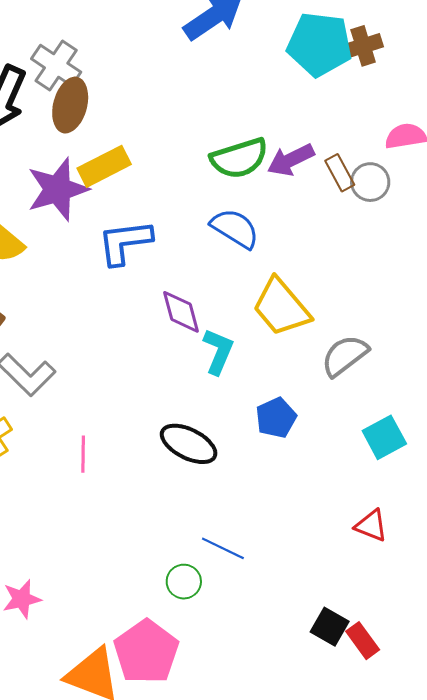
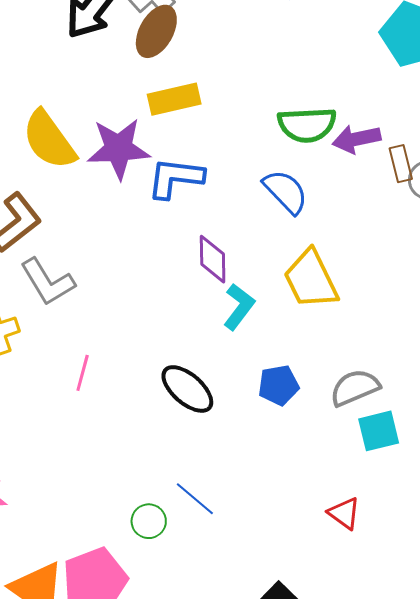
purple star: (58, 189) -> (119, 149), moved
gray semicircle: (345, 356) -> (355, 388), moved

